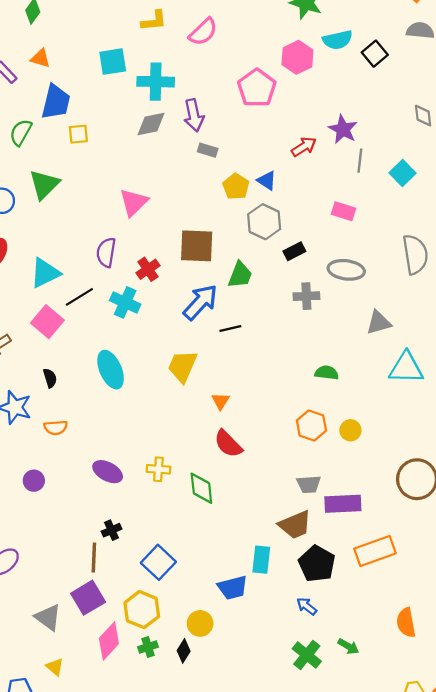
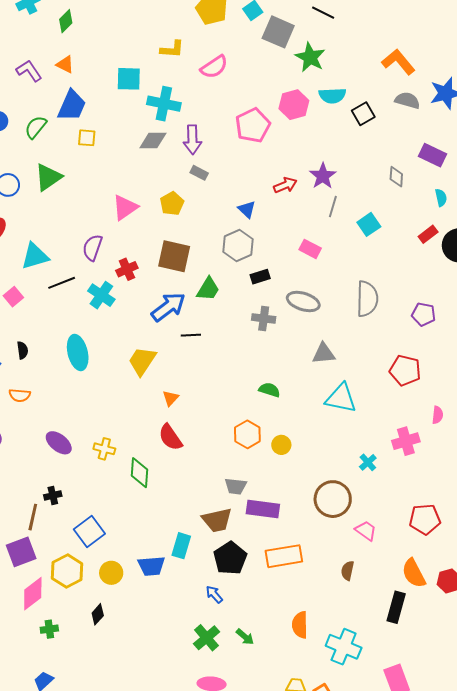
yellow pentagon: (236, 186) -> (172, 204), moved
pink square: (47, 322) -> (13, 297), moved, size x0.7
yellow circle: (200, 623) -> (111, 573), moved
green cross: (148, 647) -> (49, 629), moved

